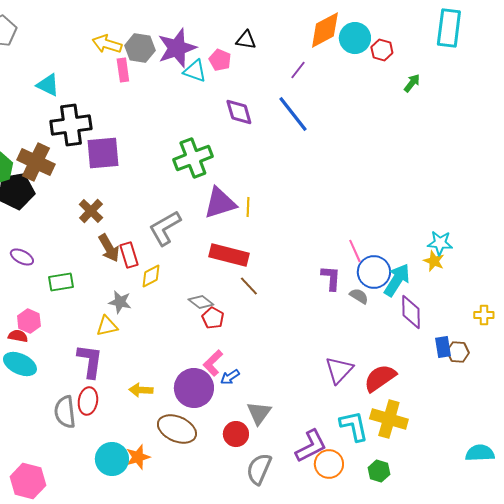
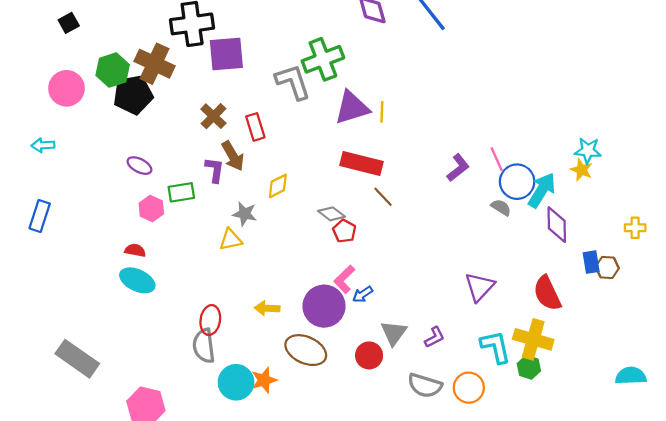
gray L-shape: (165, 228) -> (293, 82), moved, turned 102
red rectangle: (129, 255) -> (255, 127), moved
purple L-shape: (331, 278) -> (458, 168), moved, turned 48
pink hexagon: (29, 321) -> (151, 208), moved
purple L-shape: (90, 361) -> (215, 170), moved, size x0.7
red semicircle: (380, 378) -> (547, 293), moved, turned -80
gray semicircle: (65, 412) -> (204, 346), moved
purple L-shape: (311, 446) -> (434, 337), moved, size x0.6
gray semicircle: (259, 469) -> (425, 385), moved, turned -96
green hexagon: (379, 471) -> (529, 367), moved

